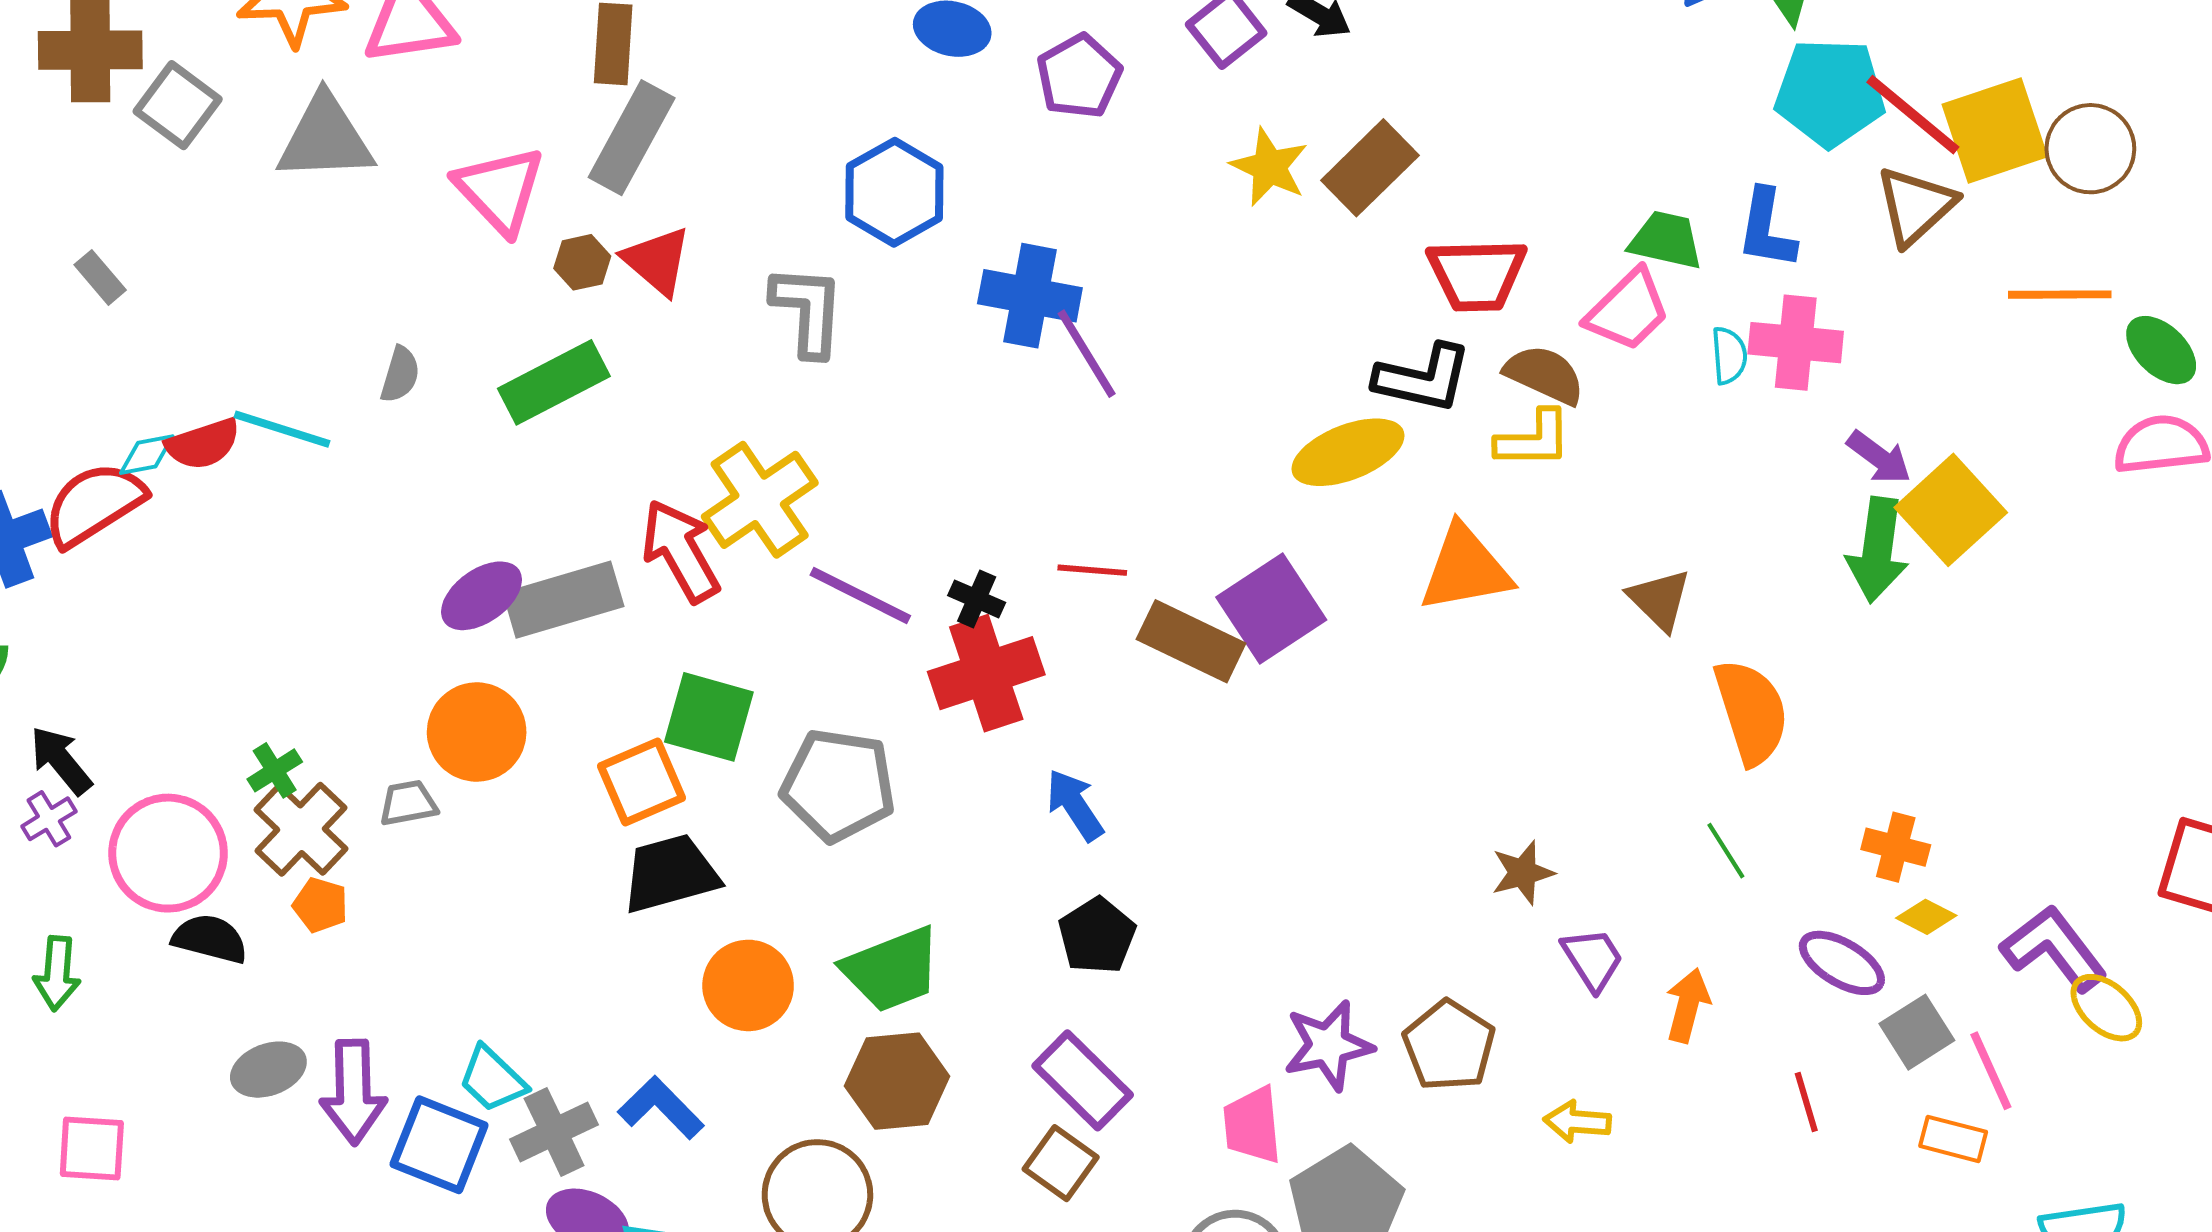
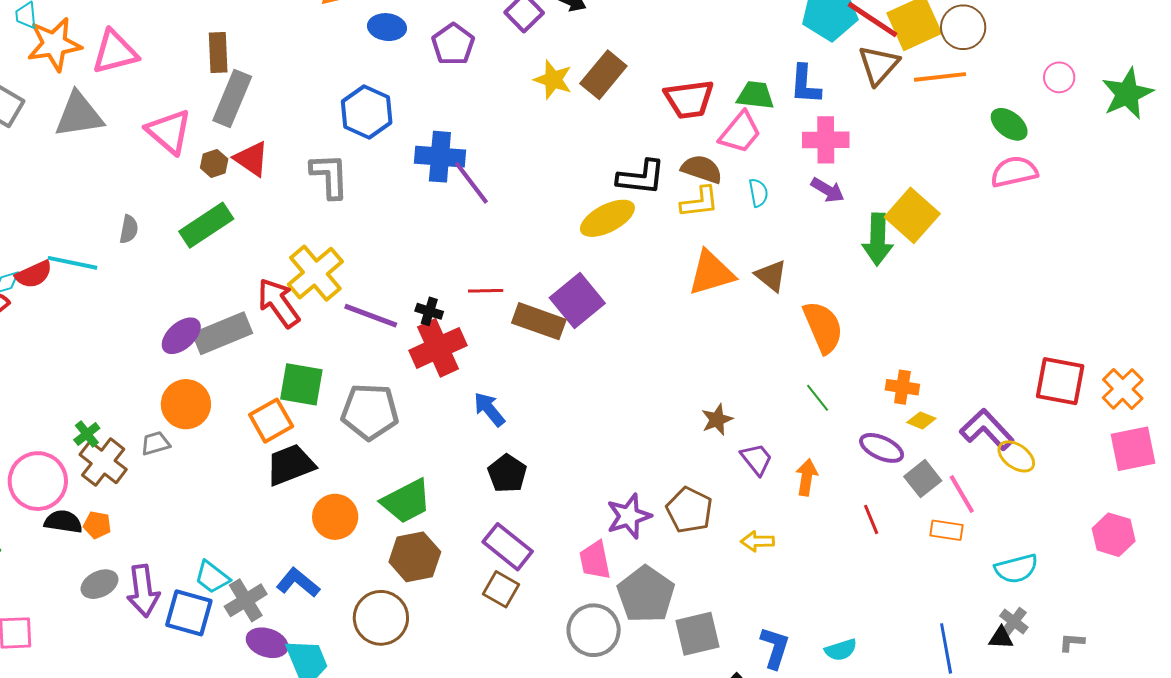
red trapezoid: (1477, 275) -> (689, 99), moved
orange line: (2060, 295) -> (940, 77), moved
cyan semicircle: (1729, 356) -> (758, 193), moved
purple arrow: (1879, 457) -> (828, 190), moved
orange triangle: (1465, 569) -> (711, 273), moved
orange pentagon: (320, 905) -> (97, 525), moved

